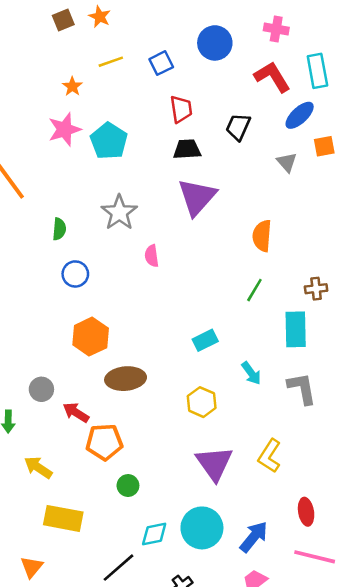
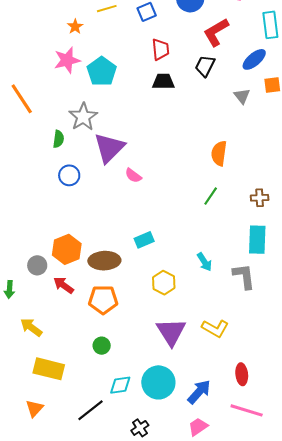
red L-shape: (272, 77) -> (216, 32), moved, turned -92
purple triangle: (197, 197) -> (109, 148), moved
gray star: (119, 213) -> (83, 117), moved
pink semicircle: (152, 256) -> (133, 176), moved, turned -48
cyan rectangle: (296, 329) -> (257, 240), moved
orange hexagon: (91, 337) -> (67, 249), moved
cyan rectangle: (205, 340) -> (144, 240), moved
orange pentagon: (104, 442) -> (103, 300), moved
yellow L-shape: (270, 456) -> (215, 328), turned -96
orange triangle: (32, 567) -> (34, 408), moved

